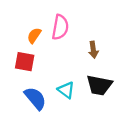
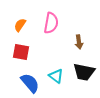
orange semicircle: (34, 35) -> (20, 25), moved

